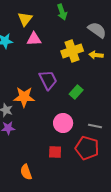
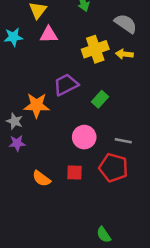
purple trapezoid: (48, 80) -> (66, 85), turned -90
orange semicircle: (26, 172) -> (41, 179), moved, turned -35

